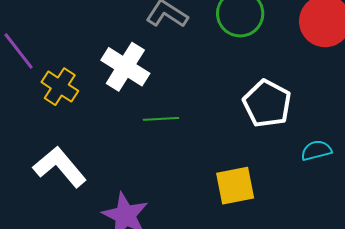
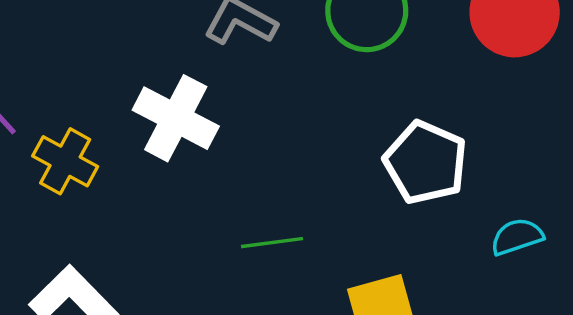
green line: (161, 119) -> (272, 243), moved

